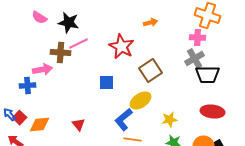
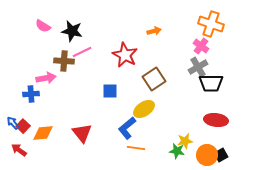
pink cross: (198, 38) -> (201, 46), turned 35
yellow star: (170, 120) -> (185, 141), moved
red triangle: (78, 124) -> (82, 133), size x1.5

